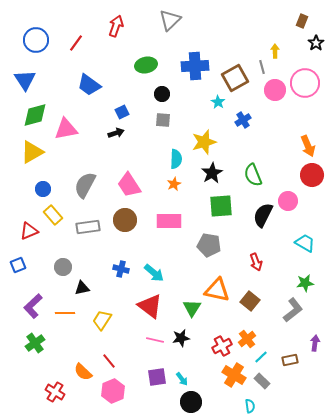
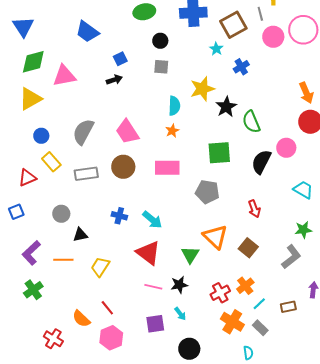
black star: (212, 173) -> (226, 107), moved
orange triangle: (217, 290) -> (215, 237), turned 32
cyan arrow: (182, 379) -> (180, 314), moved

